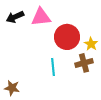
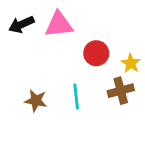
red circle: (67, 37) -> (96, 53), size x0.7
brown star: (12, 88) -> (36, 101), moved

